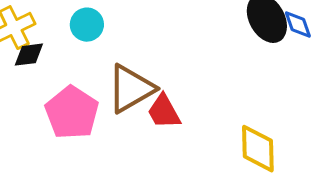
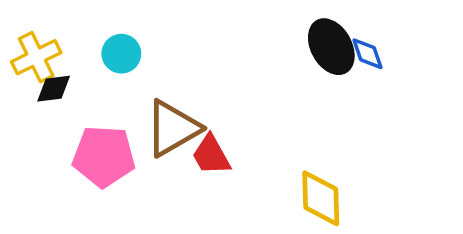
pink pentagon: (72, 113) -> (104, 156), turned -30

